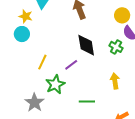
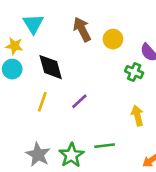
yellow circle: (122, 15) -> (113, 39), moved
black diamond: (86, 45) -> (51, 67), moved
green star: (55, 84) -> (71, 155), moved

